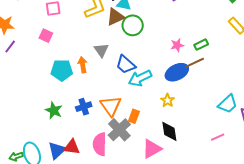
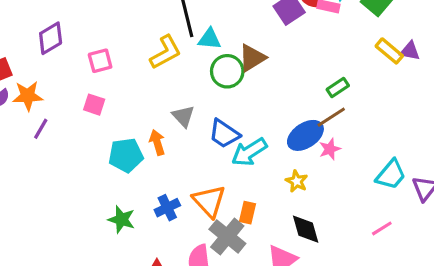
brown triangle: (115, 17) -> (252, 58), moved
pink star: (177, 45) -> (330, 149), moved

